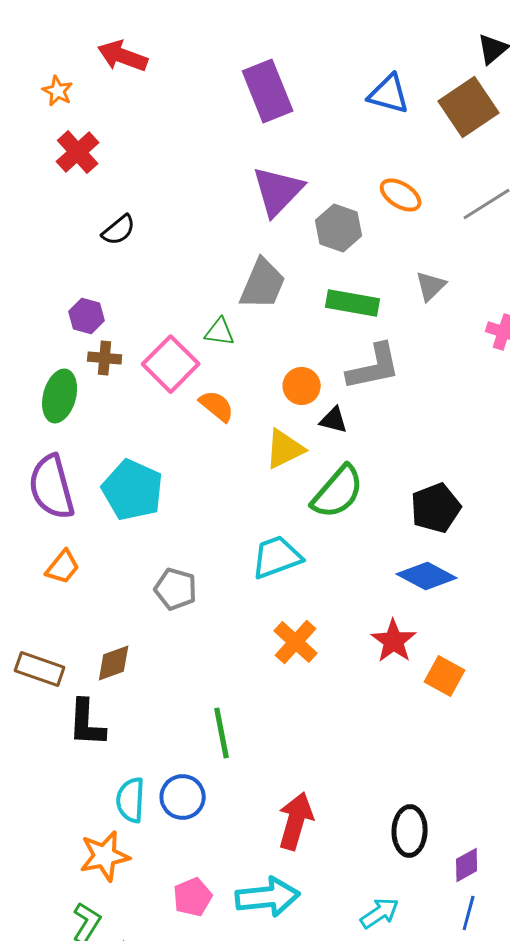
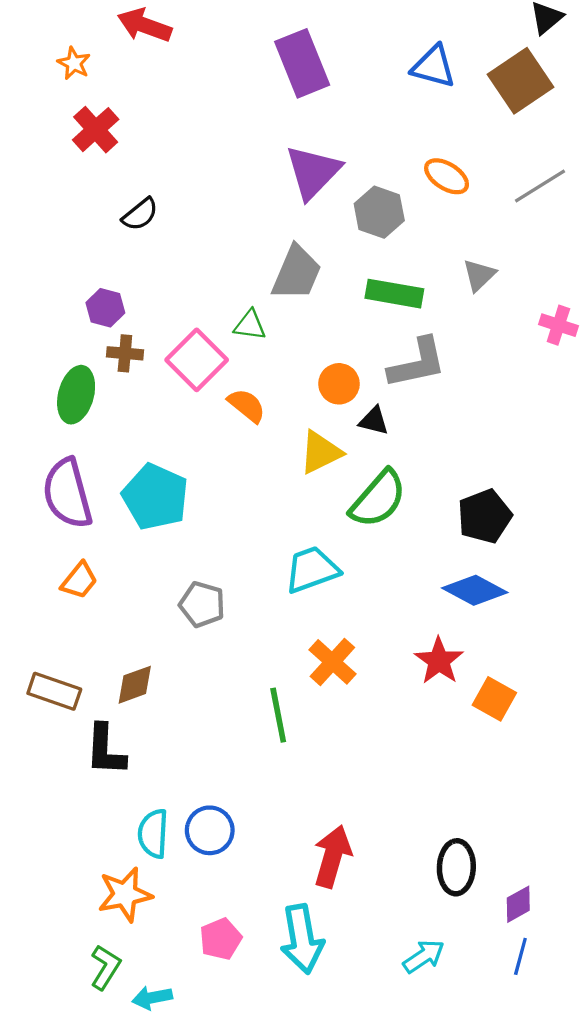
green line: (222, 733) -> (278, 715), moved
cyan arrow: (268, 897) -> (302, 939), turned 86

